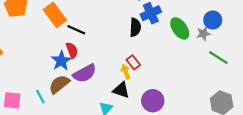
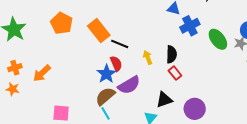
black semicircle: (135, 27) -> (171, 54), moved
yellow arrow: (126, 72) -> (148, 57), moved
black triangle: (121, 90) -> (164, 100), turned -36
cyan line: (40, 97) -> (106, 113), moved

